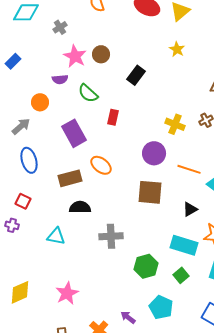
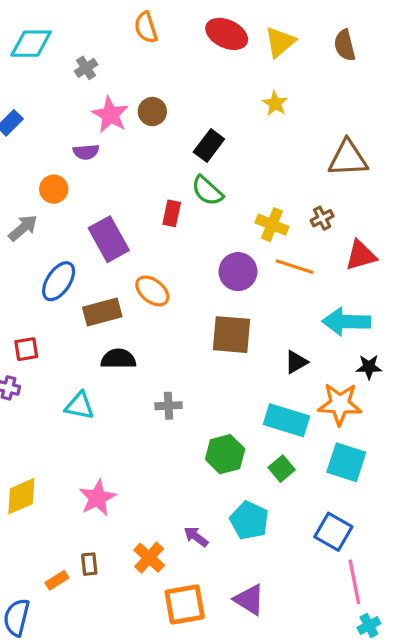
green semicircle: (88, 93) -> (207, 191), moved
blue ellipse: (29, 160) -> (59, 281), moved, turned 50
orange line: (189, 169) -> (295, 267), moved
red square: (23, 201) -> (26, 349), turned -35
gray cross: (111, 236) -> (168, 406), size x0.7

